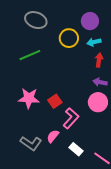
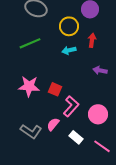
cyan arrow: (94, 42) -> (69, 50), moved
red arrow: (99, 60) -> (92, 40), moved
red square: (55, 101) -> (55, 89), turned -32
pink circle: (98, 102) -> (98, 114), moved

